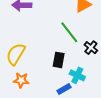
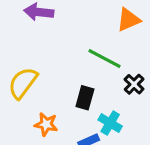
green line: (69, 32) -> (104, 58), turned -30
orange star: (21, 80) -> (46, 124), moved

